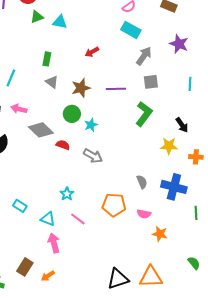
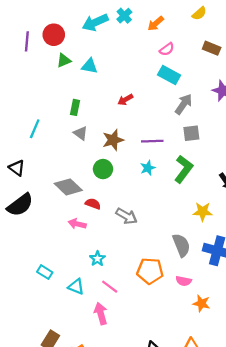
pink arrow: (19, 109) -> (77, 224), moved
cyan star: (91, 125) -> (148, 168), moved
yellow star: (169, 146) -> (203, 212), moved
gray semicircle: (142, 182) -> (181, 245), size x1.5
pink arrow: (54, 243) -> (101, 313), moved

